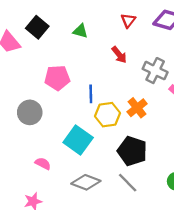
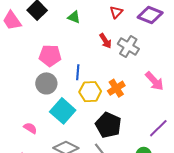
gray cross: (155, 71) -> (128, 46), moved
gray circle: (30, 112) -> (46, 83), moved

